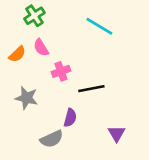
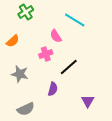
pink semicircle: (41, 48) -> (56, 36), moved
black line: (91, 89) -> (69, 67), turned -30
gray semicircle: (52, 139) -> (26, 109), moved

